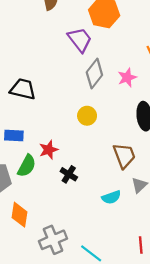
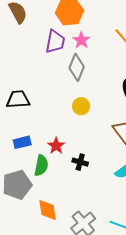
purple trapezoid: (80, 40) -> (55, 42), turned 65
pink star: (127, 78) -> (81, 40), moved

